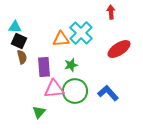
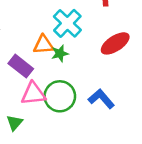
orange triangle: (61, 39) -> (43, 45), moved
green star: (71, 65) -> (60, 54), moved
purple rectangle: (44, 67) -> (21, 66), turned -48

